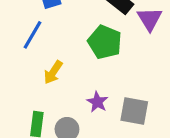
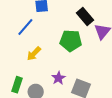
green pentagon: (105, 42) -> (71, 41), turned -30

